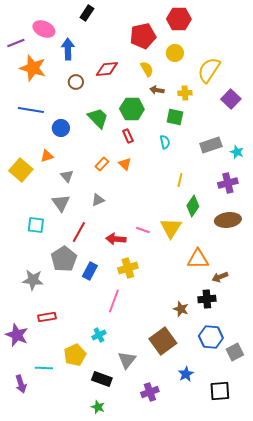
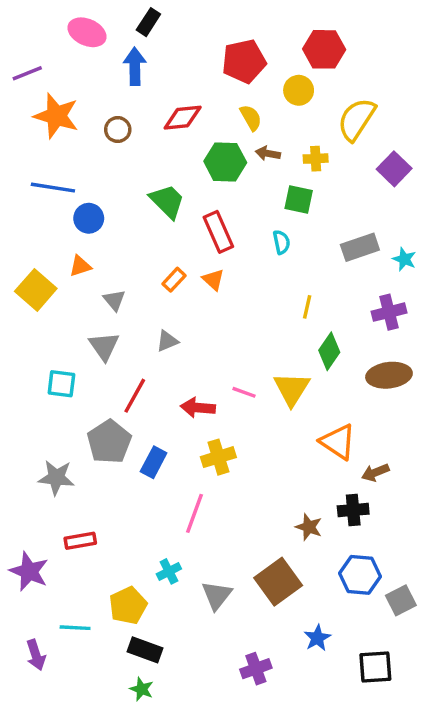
red hexagon: (179, 19) -> (324, 49), moved
pink ellipse: (44, 29) -> (87, 32), moved
blue arrow: (68, 49) -> (135, 66), moved
brown circle: (76, 82) -> (118, 130), moved
green hexagon: (132, 109) -> (225, 162), moved
blue circle: (61, 128) -> (89, 218), moved
red rectangle: (128, 136) -> (218, 232), size x1.6
orange triangle: (198, 259) -> (338, 442), turned 35
gray triangle: (127, 360) -> (217, 595), moved
black rectangle: (102, 379) -> (145, 650), moved
green star: (98, 407) -> (142, 689), moved

